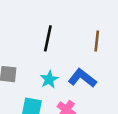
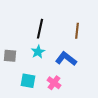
cyan star: (49, 79) -> (38, 52), moved

